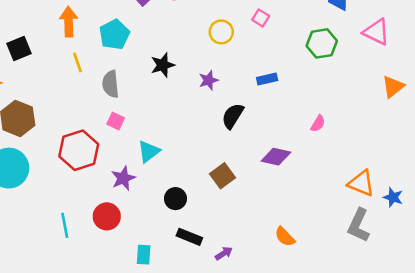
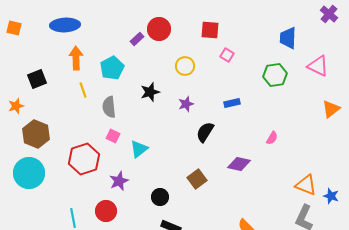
yellow circle: (221, 32) -> (185, 66), moved
cyan triangle: (149, 152) -> (139, 149), moved

